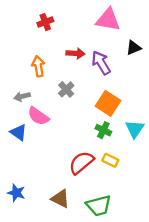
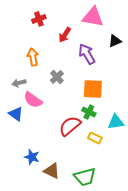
red arrow: (75, 53) -> (65, 35), moved, turned 119
orange square: (108, 103) -> (93, 89), turned -30
cyan triangle: (135, 129) -> (116, 122), moved, turned 48
red semicircle: (81, 163) -> (70, 126), moved
blue star: (16, 193) -> (32, 157), moved

